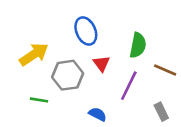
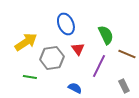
green semicircle: (138, 45) -> (106, 35), turned -36

